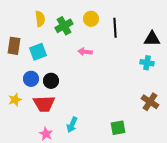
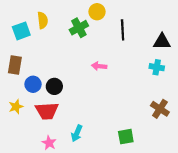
yellow circle: (91, 19) -> (97, 12), moved
green cross: (64, 26) -> (79, 28), moved
brown rectangle: (14, 46) -> (15, 65), moved
cyan square: (38, 52) -> (21, 31), moved
pink arrow: (85, 52) -> (99, 66), moved

